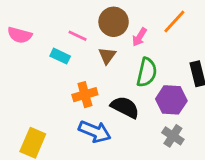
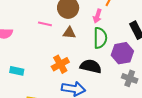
pink arrow: (140, 37) -> (97, 16), moved
cyan rectangle: (60, 56) -> (17, 71), moved
brown triangle: (107, 56) -> (69, 33), turned -48

